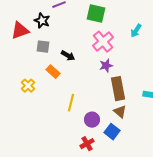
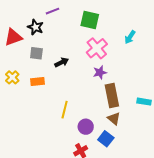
black arrow: (68, 56) -> (62, 62), turned -56
orange rectangle: (53, 72) -> (37, 81), moved, turned -48
yellow cross: (28, 86) -> (12, 77), moved

